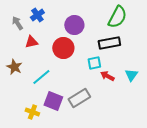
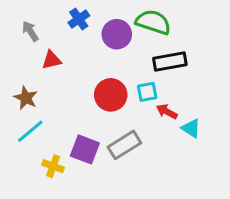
blue cross: (37, 15) -> (79, 19), moved
green semicircle: (117, 17) -> (153, 22), moved, turned -100
red circle: (63, 48) -> (111, 95), moved
cyan triangle: (131, 75) -> (191, 128), moved, turned -32
cyan line: (41, 77) -> (30, 131), moved

